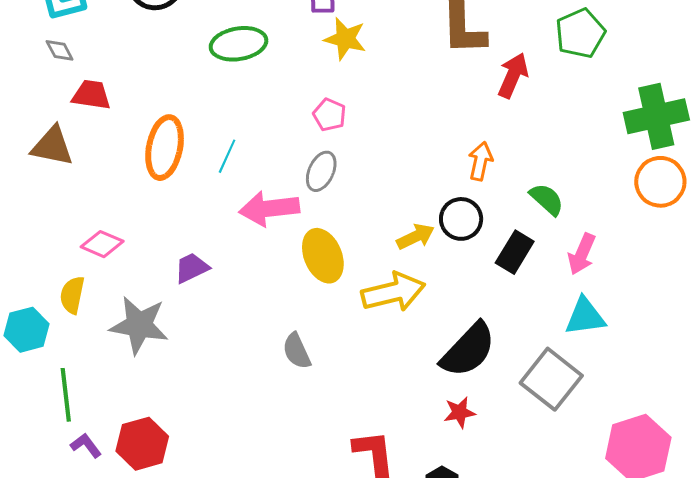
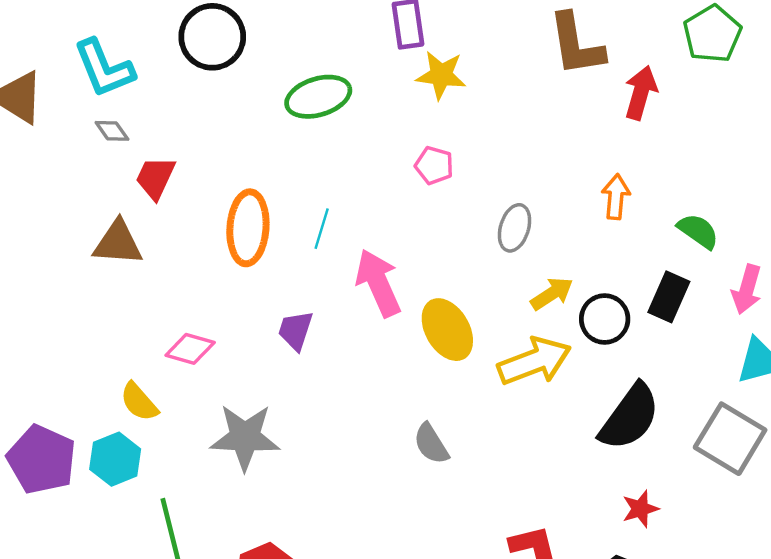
red trapezoid: (91, 95) -> (155, 178), turned -66
gray ellipse: (321, 171) -> (514, 228), moved
pink arrow: (269, 209) -> (378, 283), turned 80
black circle: (461, 219) -> (605, 319), moved
purple trapezoid: (192, 268) -> (295, 331), moved, turned -39
yellow semicircle: (72, 295) -> (139, 402), moved, turned -45
red star: (460, 412) -> (640, 509), moved

